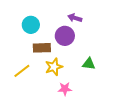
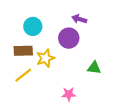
brown rectangle: (42, 48) -> (23, 51), moved
yellow star: (54, 67) -> (45, 58), moved

